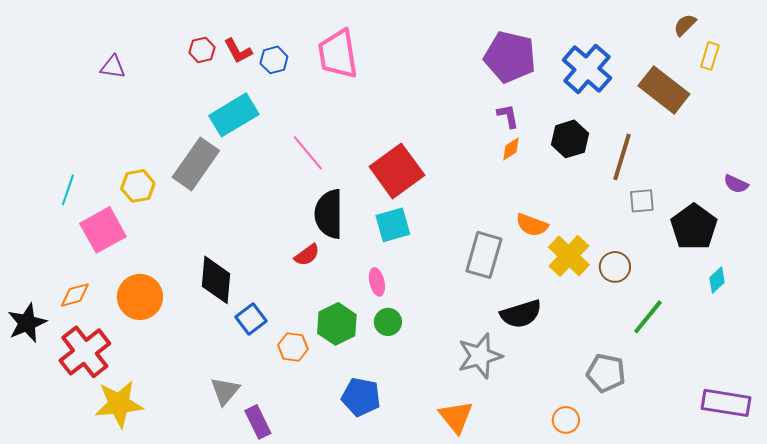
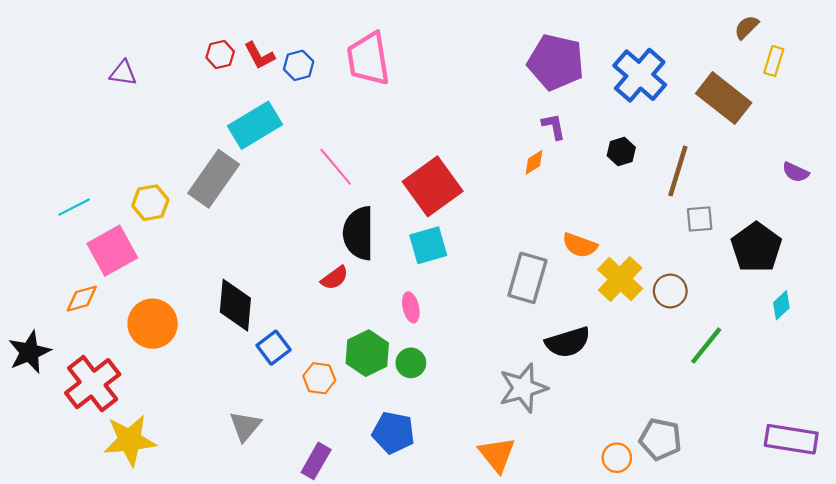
black hexagon: (570, 139) -> (621, 151), size x0.7
orange diamond: (511, 149) -> (534, 162), moved
purple semicircle: (736, 184) -> (796, 172), moved
cyan line: (68, 190) -> (74, 207), turned 44
orange diamond: (75, 295) -> (82, 299), moved
green circle: (388, 322) -> (411, 363), moved
gray pentagon: (606, 373) -> (660, 439), moved
purple rectangle: (258, 422) -> (316, 461), moved, turned 56

